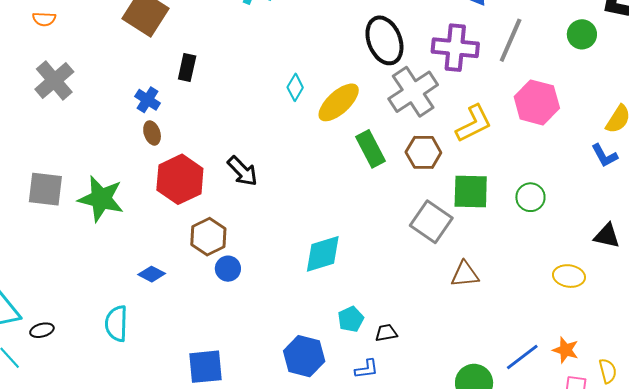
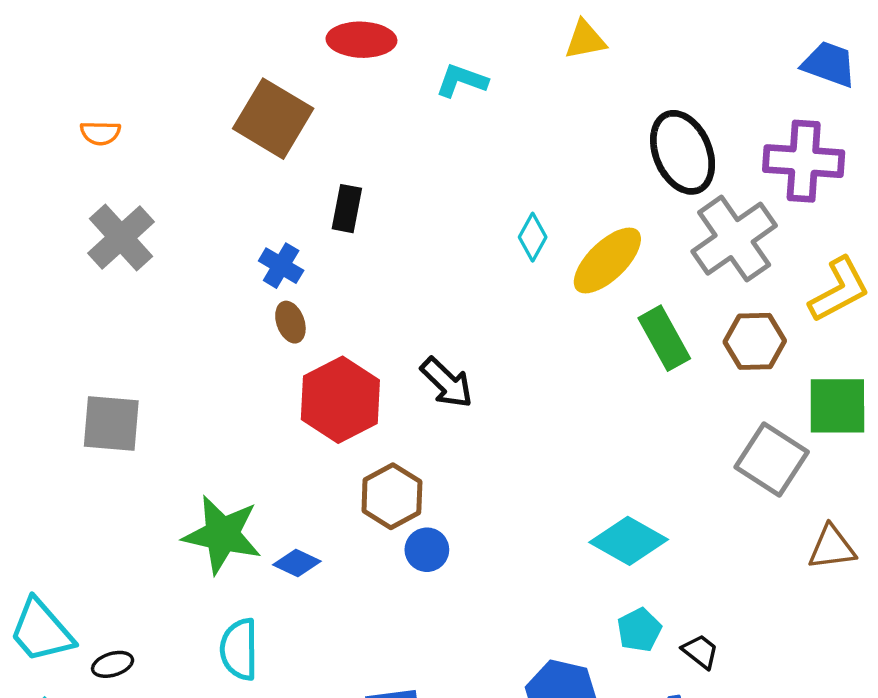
green star: (101, 199) -> (222, 535), moved
cyan diamond: (323, 254) -> (629, 541), moved, turned 48
black trapezoid: (386, 333) -> (700, 651), turned 50

